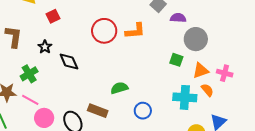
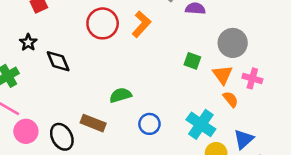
orange L-shape: (135, 31) -> (141, 24), turned -45
gray circle: (196, 39) -> (233, 43), moved
orange triangle: (201, 70) -> (223, 75), turned -48
cyan cross: (185, 97) -> (201, 124), moved, turned 30

